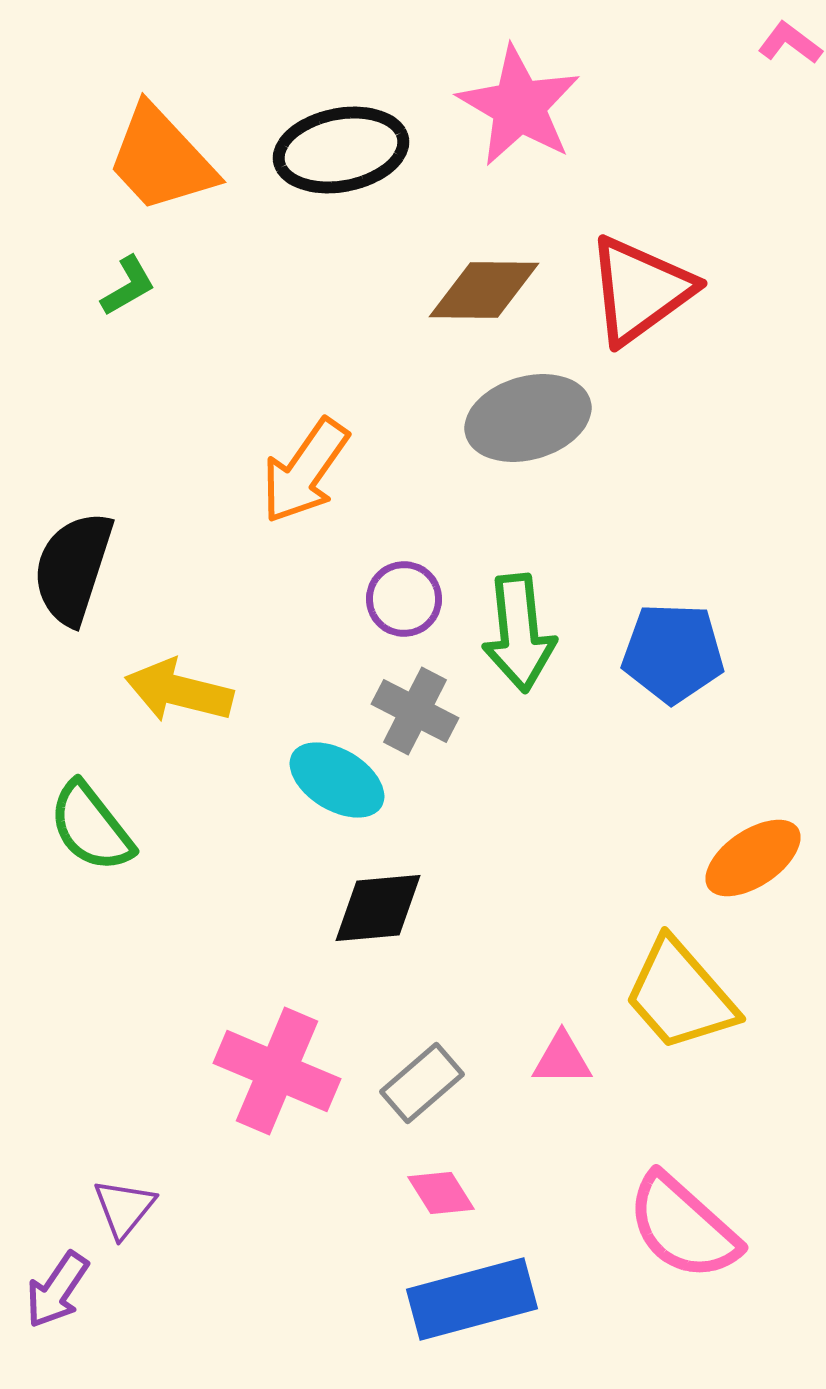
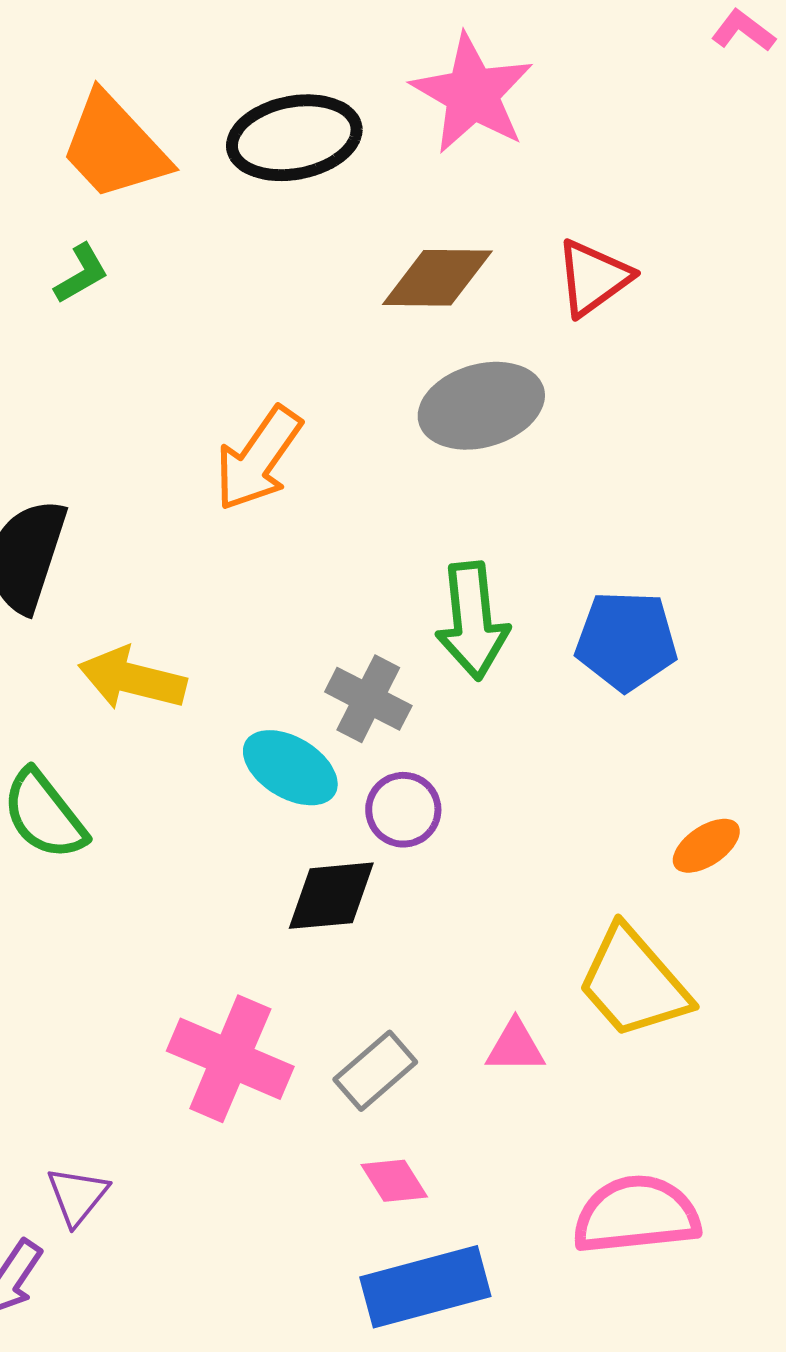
red triangle: (640, 290) -> (593, 278), size x0.7
purple circle: (404, 599) -> (403, 810), moved
orange ellipse: (753, 858) -> (706, 846), size x0.7
pink semicircle: (683, 1227) -> (636, 1215), turned 132

